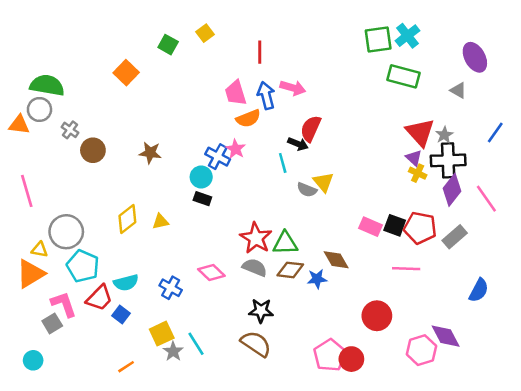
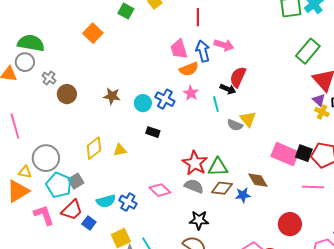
green rectangle: (404, 76) -> (308, 51), moved, turned -65
pink star: (236, 149) -> (191, 93), moved
cyan circle: (201, 177) -> (143, 103), moved
pink rectangle: (371, 227) -> (285, 154), size x1.5
cyan semicircle: (126, 283) -> (106, 201), moved
gray square: (52, 323) -> (76, 181), moved

